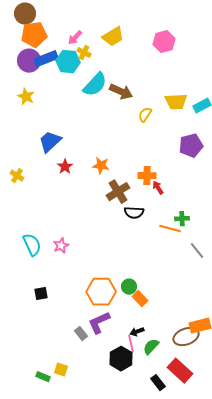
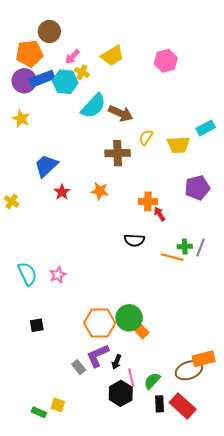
brown circle: (25, 14) -> (49, 31), moved
yellow trapezoid: (176, 102) -> (178, 145), moved
purple pentagon: (191, 146) -> (197, 188), moved
brown cross: (118, 192) -> (118, 153), moved, turned 30
gray line: (197, 251) -> (200, 248), moved, turned 60
green circle: (129, 287) -> (129, 318), size x1.6
black arrow: (137, 332) -> (117, 362), moved, turned -48
black rectangle: (158, 383) -> (160, 404), moved, turned 35

